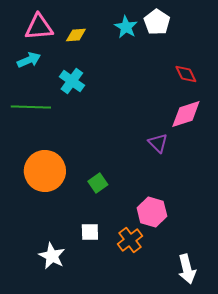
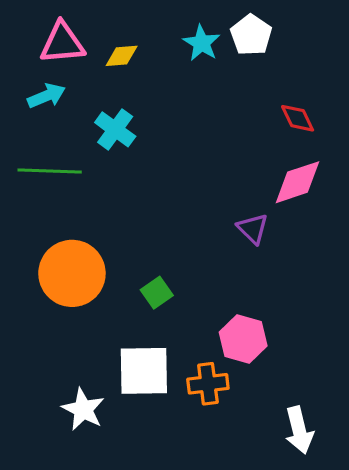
white square: (90, 232) -> (144, 371), size x1.8
orange cross: (130, 240) -> (208, 384), turned 30

